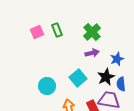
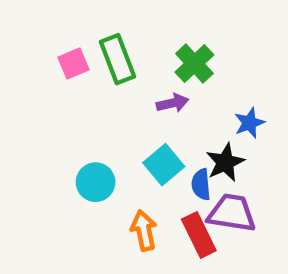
green rectangle: (57, 30) -> (118, 59), size x1.5
purple arrow: (92, 53) -> (172, 103), moved
blue semicircle: (121, 84) -> (201, 184), moved

